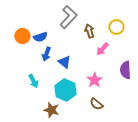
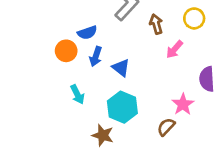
orange circle: (22, 36) -> (66, 51), moved
pink star: (94, 80) -> (183, 104), moved
brown semicircle: (96, 104) -> (166, 127), turned 96

